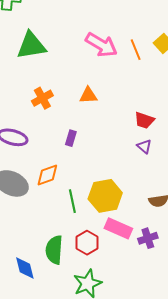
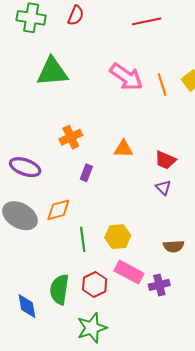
orange triangle: (88, 95) -> (123, 149), moved
orange cross: (42, 98) -> (71, 137), moved
yellow hexagon: (105, 196) -> (118, 237), size x0.7

